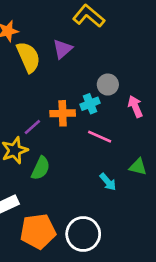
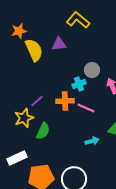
purple triangle: (63, 49) -> (59, 44), turned 35
orange cross: (63, 113) -> (65, 101), moved
cyan arrow: (108, 182) -> (92, 141), turned -64

